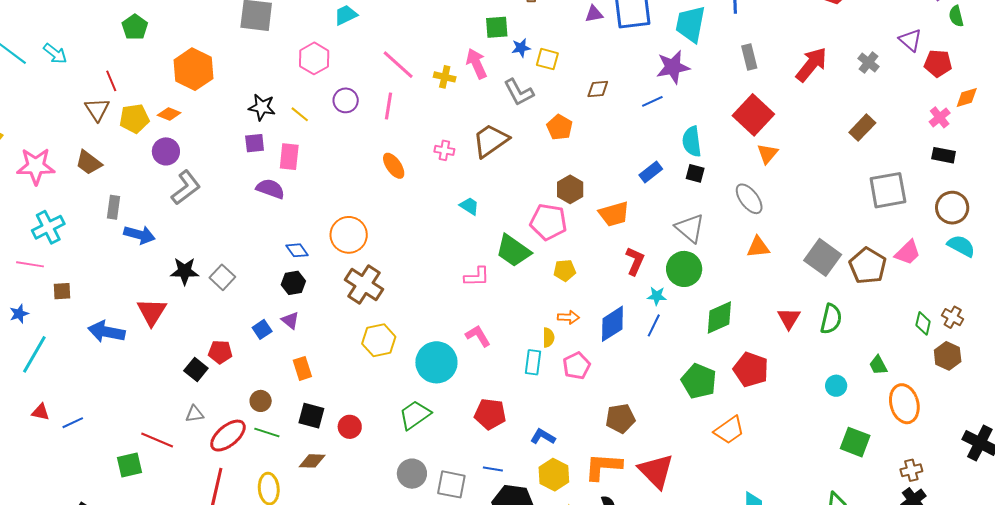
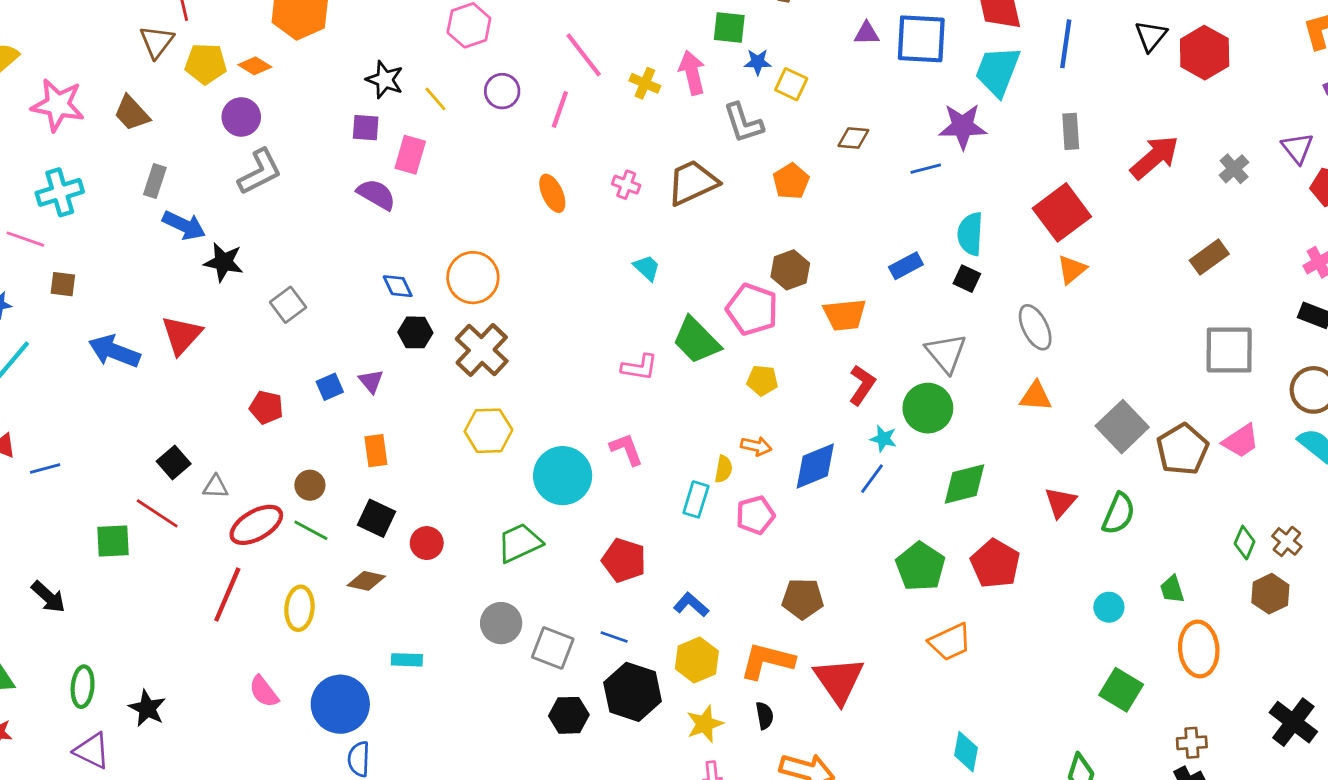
black star: (185, 271) -> (224, 262), moved
black hexagon: (293, 283) -> (415, 332), moved
black square: (196, 370) -> (174, 463), moved

